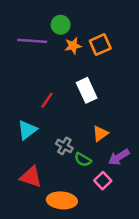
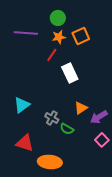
green circle: (61, 25) -> (58, 18), moved
red line: (47, 100) -> (52, 55), moved
purple arrow: (119, 157) -> (99, 117), moved
pink square: (103, 181) -> (102, 140), moved

